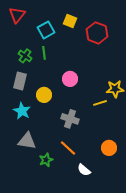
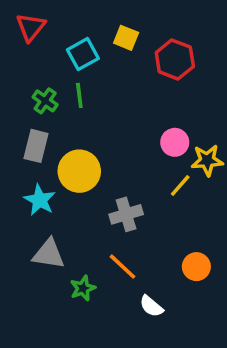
pink circle: (70, 79) -> (175, 142), moved
yellow circle: (44, 95) -> (79, 171), size x1.5
yellow line: (100, 103) -> (180, 186), turned -32
gray cross: (70, 119) -> (126, 214), turned -36

